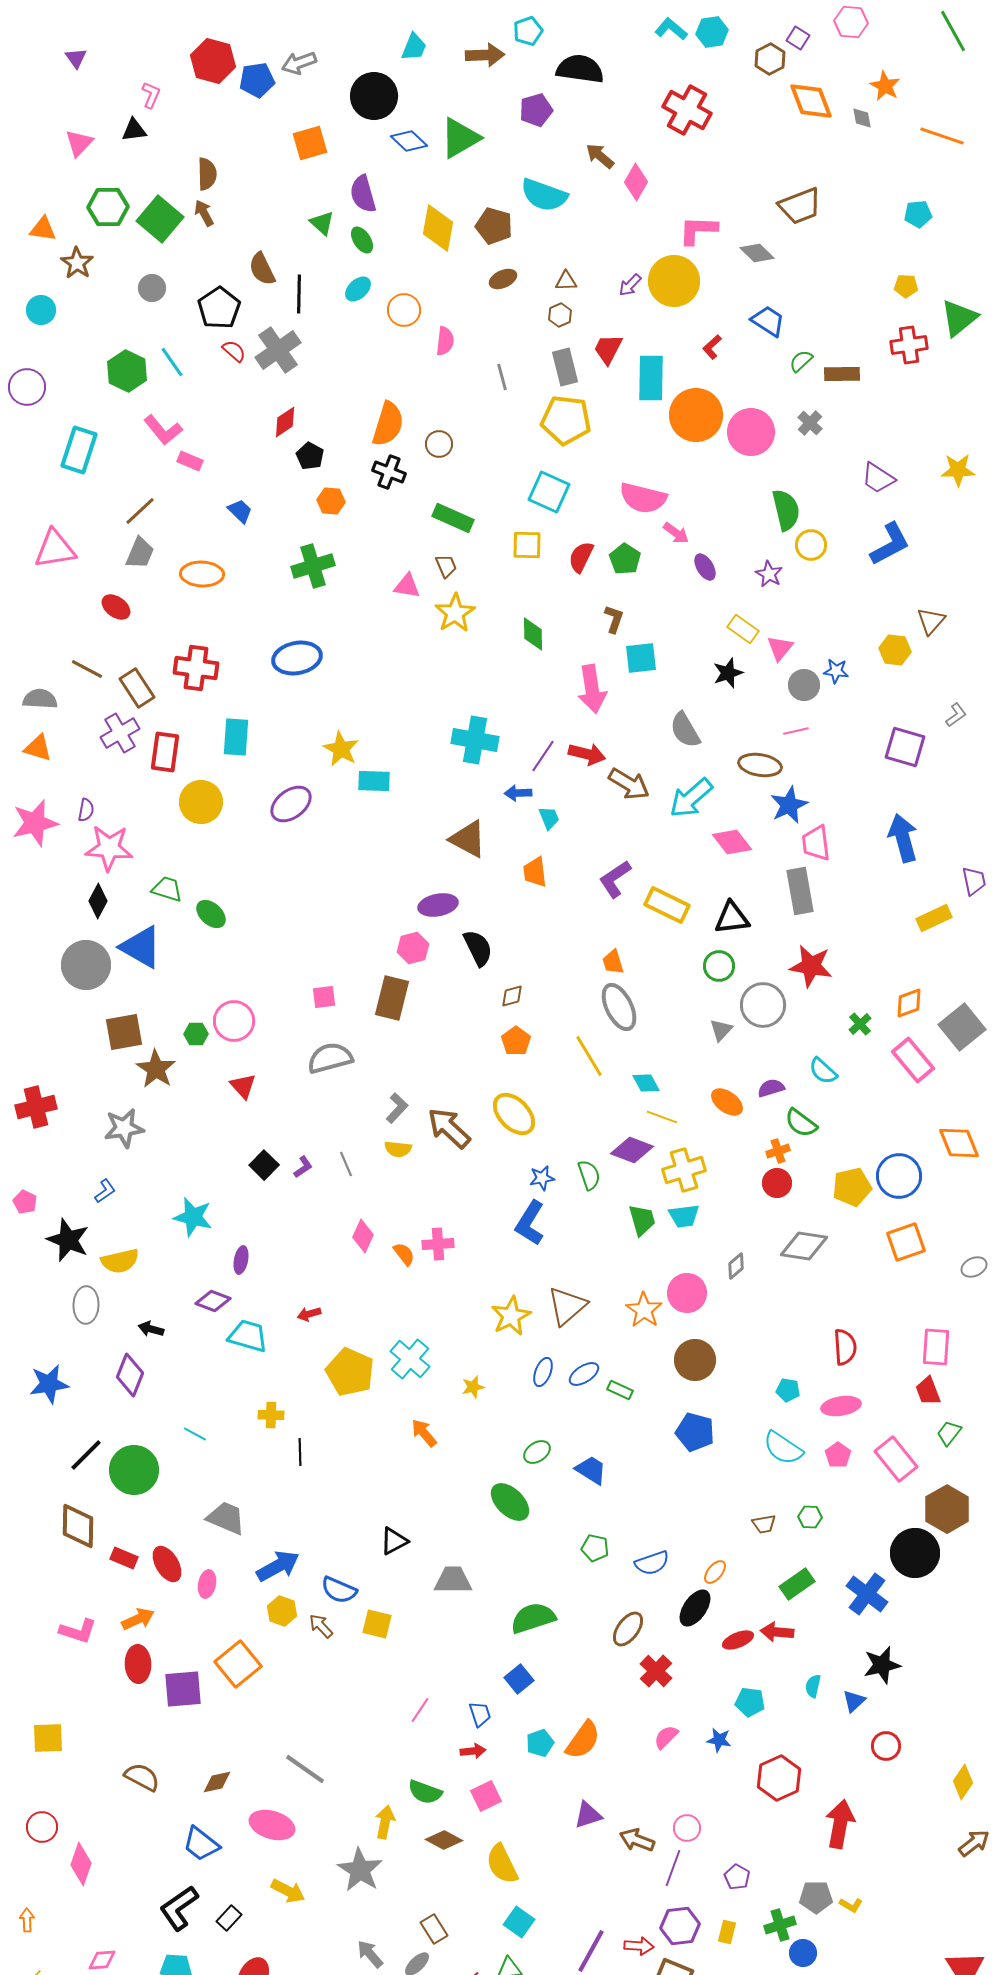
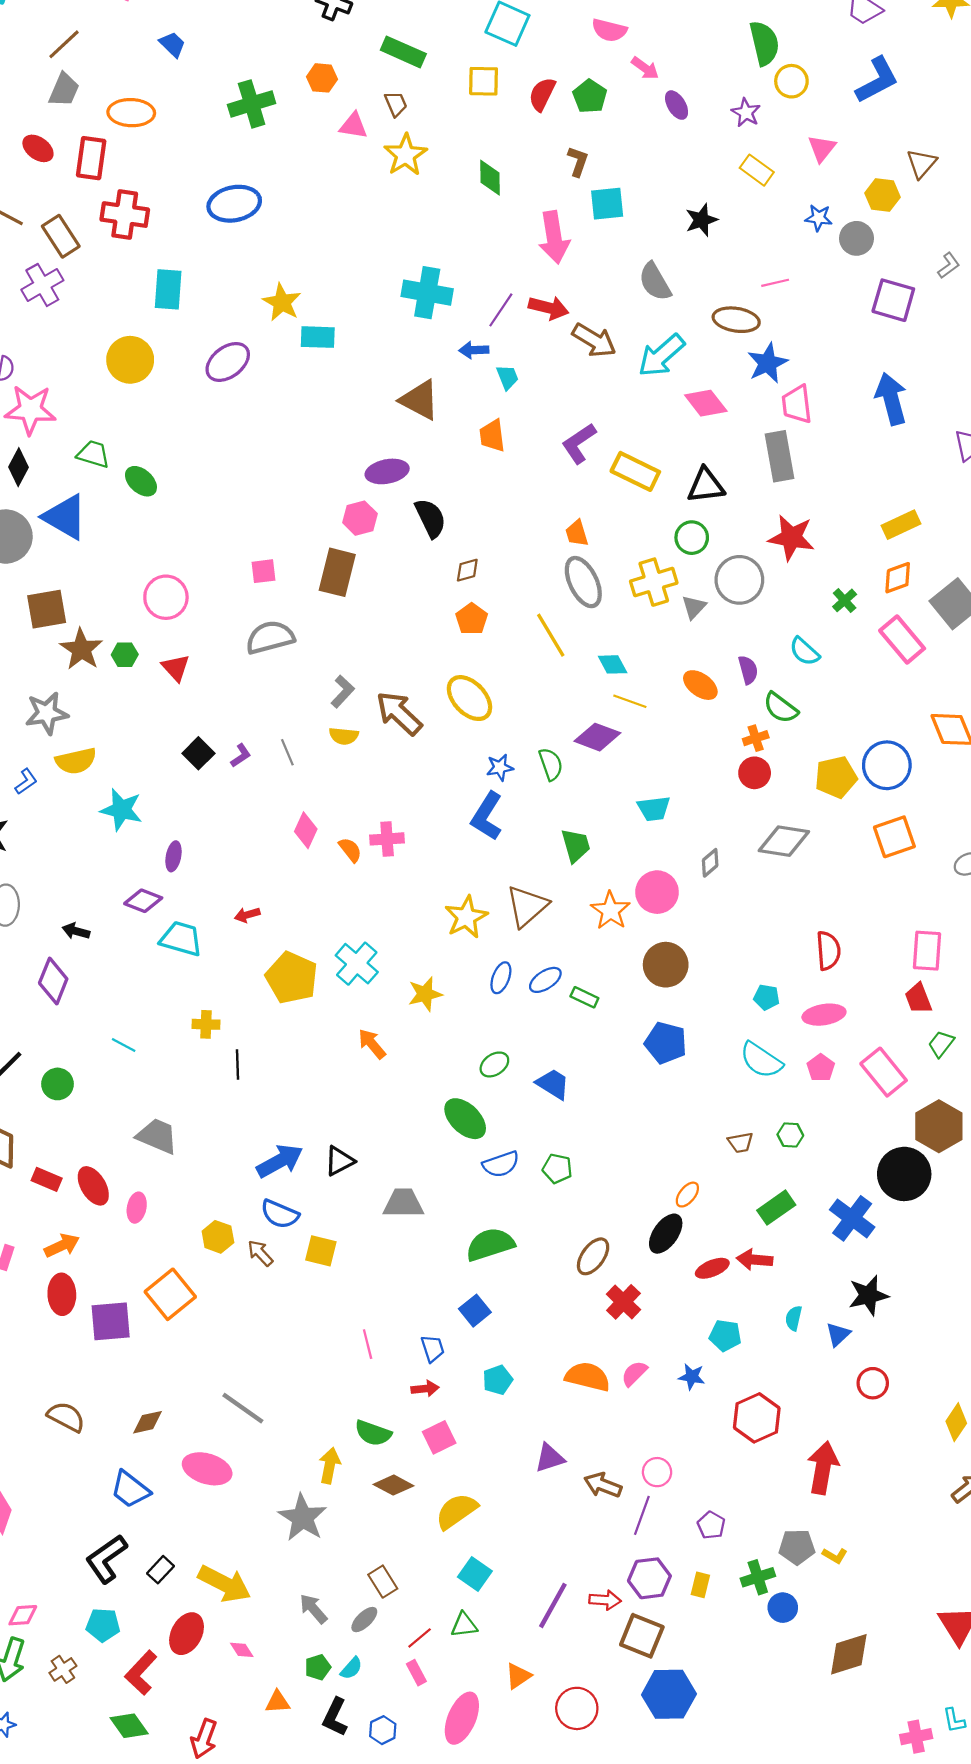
pink semicircle: (643, 498) -> (609, 30), size x0.7
orange hexagon: (331, 501) -> (322, 78), moved
yellow rectangle: (743, 629) -> (757, 170), moved
pink triangle: (780, 648) -> (822, 148), moved
gray circle: (804, 685) -> (856, 238), moved
red rectangle: (165, 752) -> (91, 158), moved
yellow rectangle: (934, 918) -> (901, 525), moved
green hexagon: (196, 1034) -> (125, 655), moved
purple semicircle: (771, 1088) -> (748, 670), turned 92
yellow cross: (684, 1170) -> (654, 582), moved
green trapezoid: (642, 1220) -> (576, 845), moved
yellow semicircle: (120, 1261) -> (76, 761), moved
yellow star: (473, 1387) -> (425, 994), size x1.4
green circle: (134, 1470) -> (58, 1084), size x0.6
blue semicircle: (652, 1563) -> (501, 1164), moved
blue arrow: (278, 1566) -> (280, 1161), moved
pink line: (420, 1710) -> (368, 1344), turned -48
orange semicircle: (583, 1740) -> (588, 1377), moved, turned -111
yellow semicircle: (502, 1864) -> (456, 1511), turned 81
yellow arrow: (288, 1891) -> (224, 1584), moved, size x1.4

